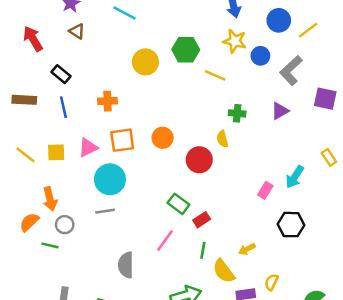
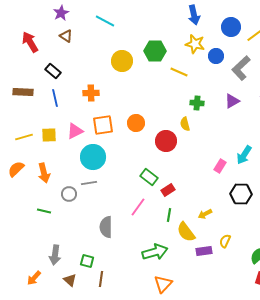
yellow line: (26, 155) -> (24, 137), turned -54
orange semicircle: (29, 222) -> (16, 169), moved
gray circle: (65, 225) -> (69, 194), moved

